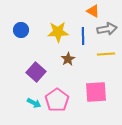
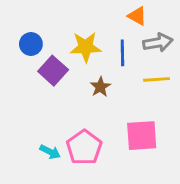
purple square: (36, 72) -> (53, 71), moved

